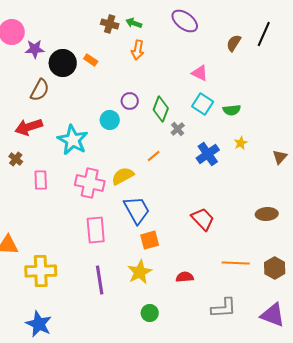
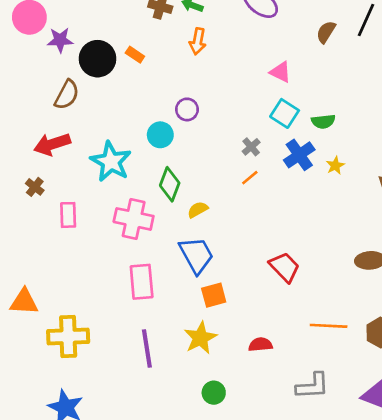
green diamond: (161, 109) -> (170, 184), moved
blue cross: (208, 154) -> (299, 155), moved
orange line: (154, 156) -> (250, 178), moved
yellow semicircle: (123, 176) -> (198, 210), moved, size x0.7

